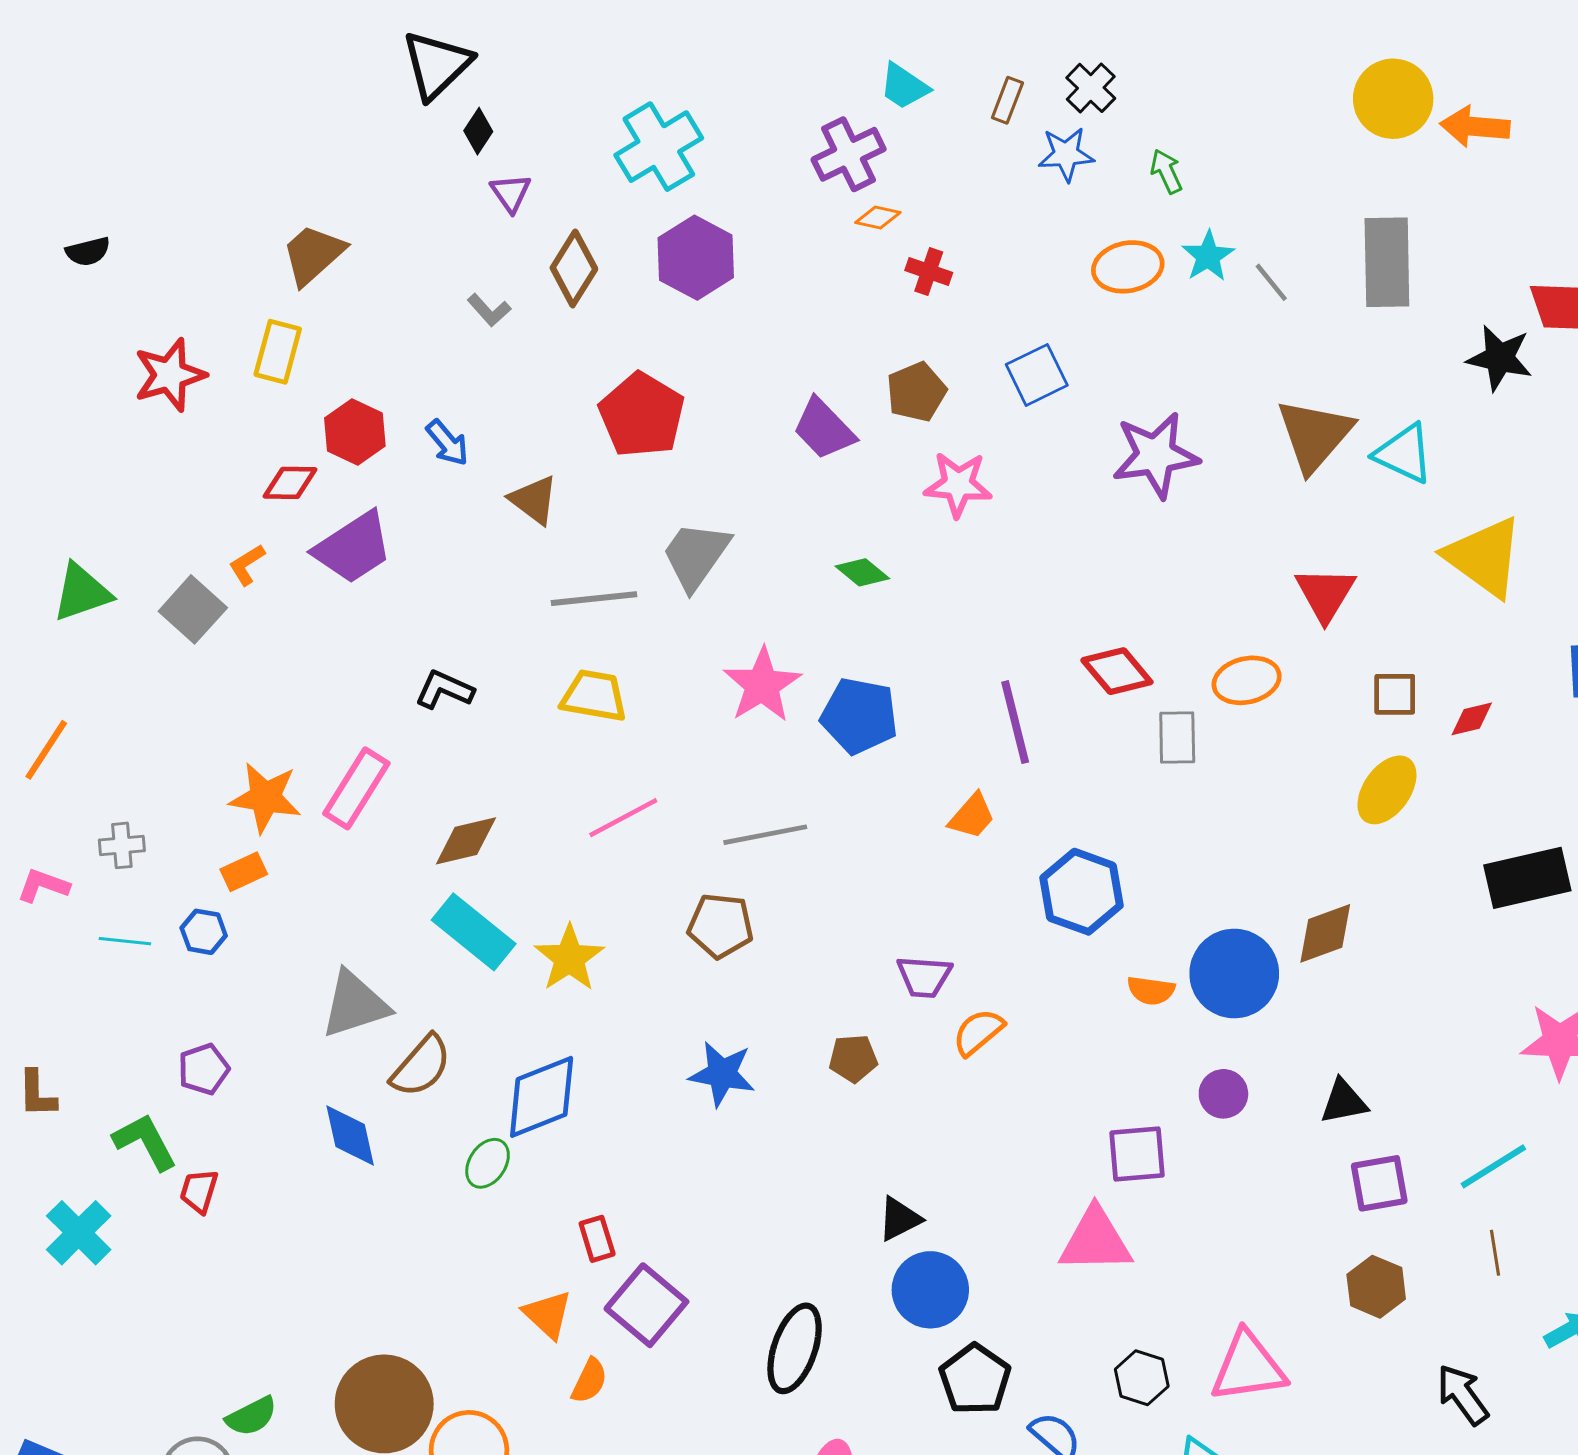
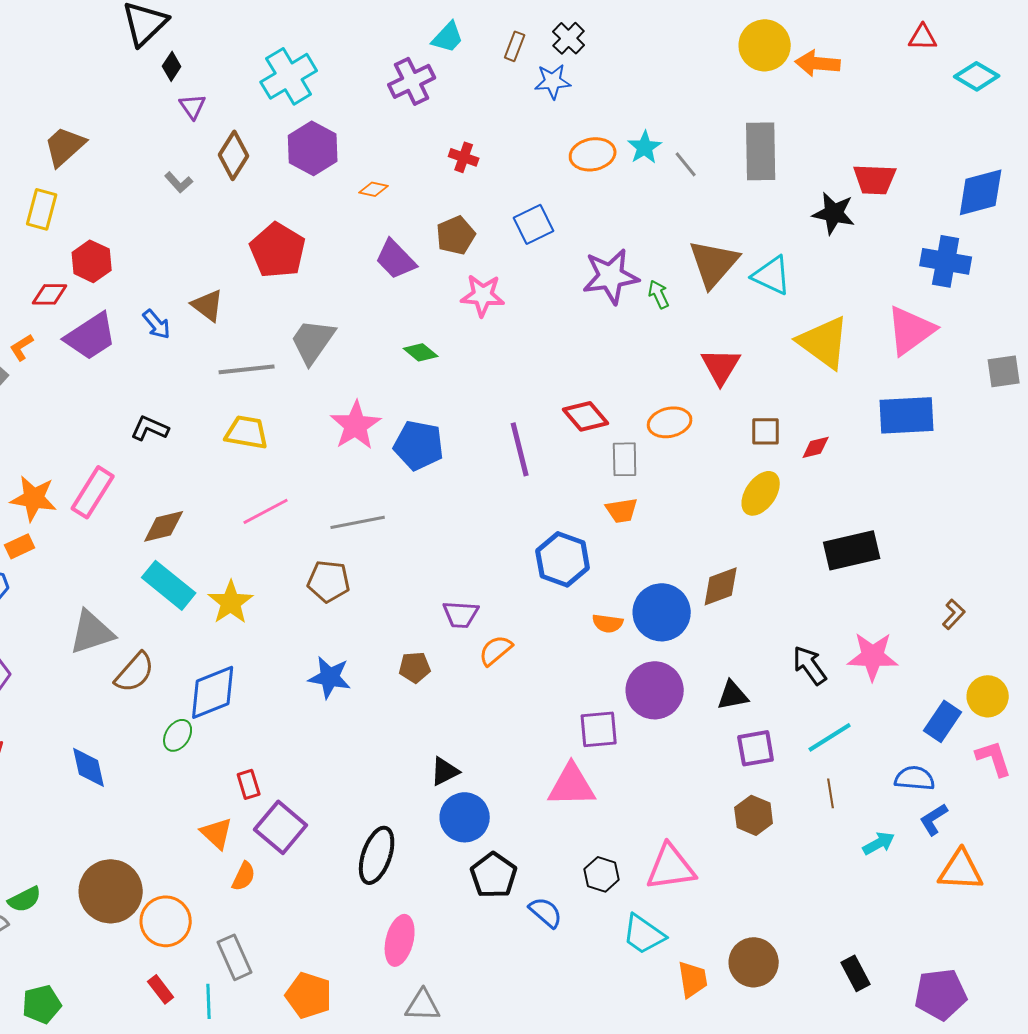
cyan trapezoid: (904, 86) -> (448, 37), turned -81
green arrow: (1166, 171) -> (659, 294), moved
orange diamond: (878, 218) -> (374, 189), moved
blue arrow: (447, 443) -> (157, 324), moved
orange trapezoid: (972, 816) -> (622, 510), moved, turned 40
purple circle: (1223, 1094) -> (655, 690), size x1.8
blue diamond: (350, 1135) -> (89, 767), moved
black arrow: (1463, 1395) -> (810, 665), moved

